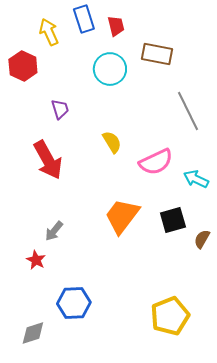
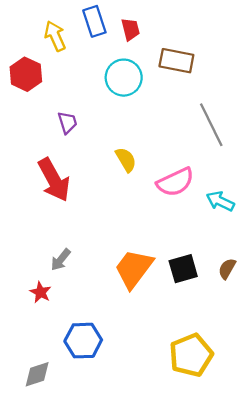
orange trapezoid: (122, 216) -> (134, 269), moved
black square: (173, 220) -> (183, 269), moved

